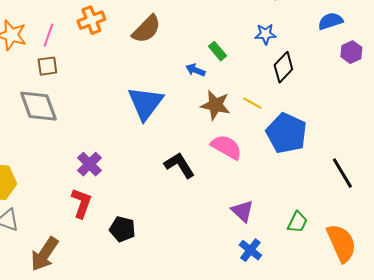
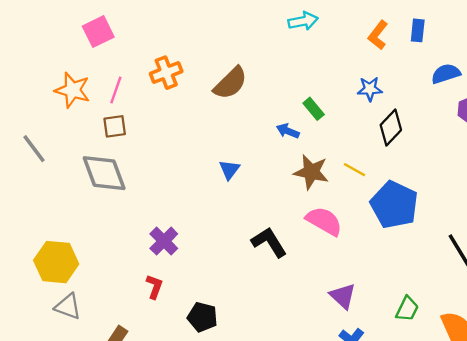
blue triangle: (145, 103) -> (229, 170), size x0.5
red L-shape: (81, 203) -> (154, 287), size x0.7

